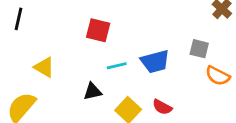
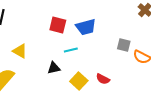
gray square: (199, 49) -> (124, 45), moved
blue trapezoid: (155, 62) -> (86, 27), moved

